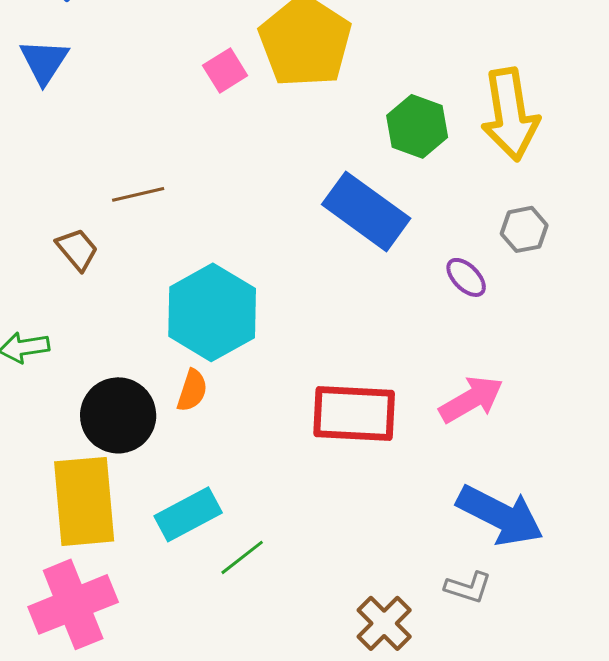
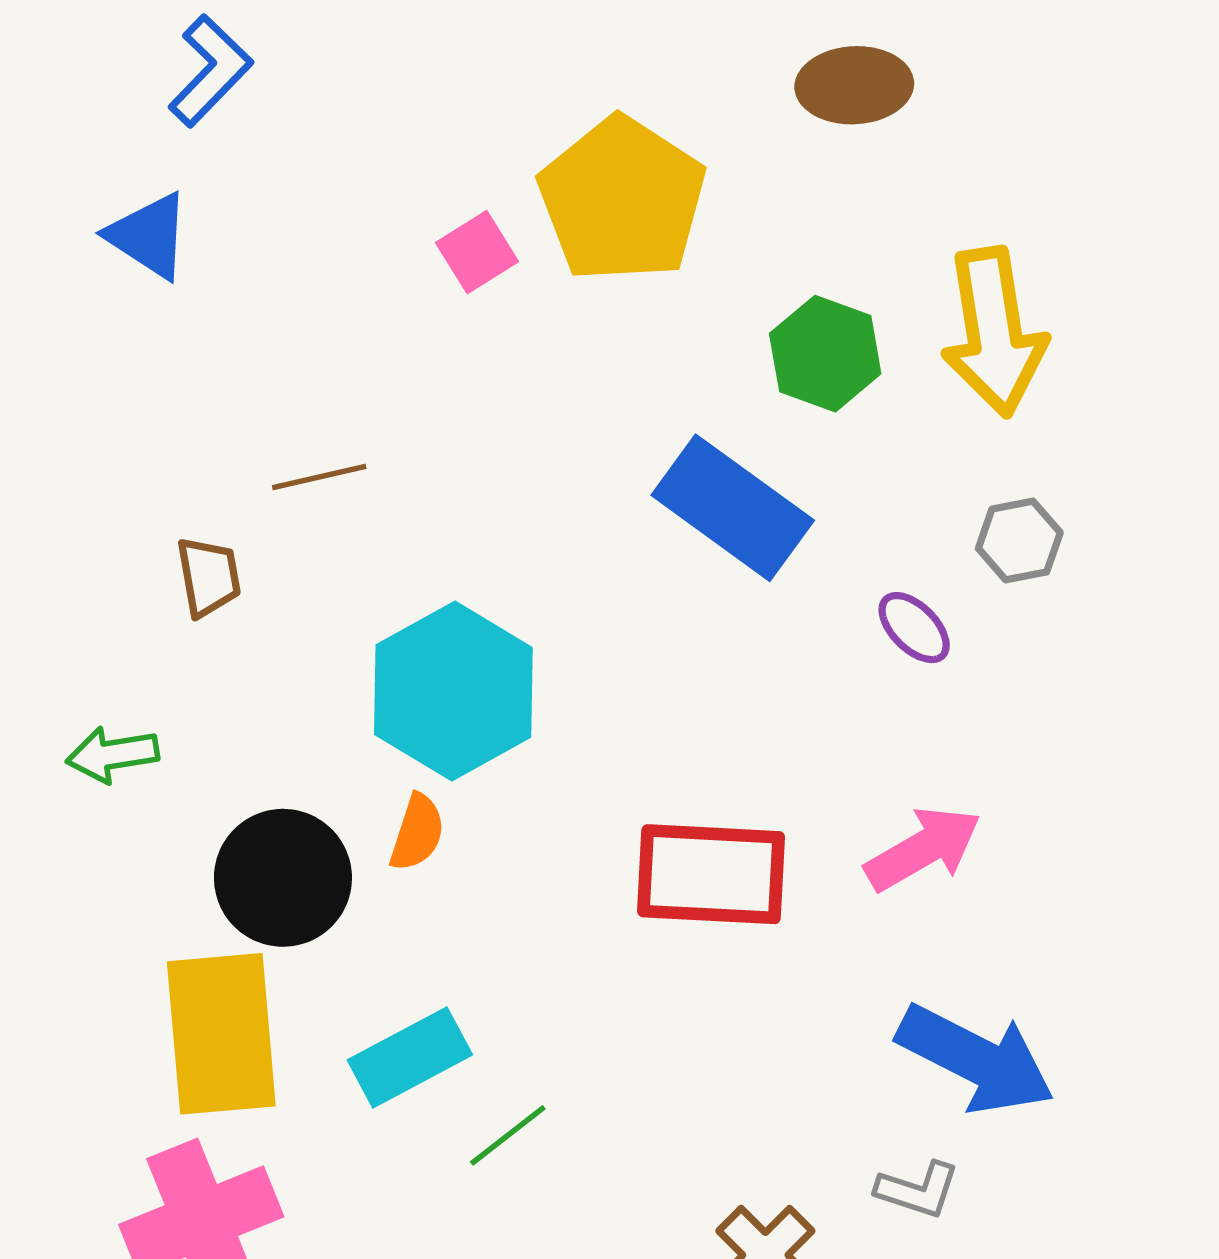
blue triangle: (44, 61) -> (149, 236), turned -30
brown trapezoid: (77, 249) -> (209, 577), turned 30

